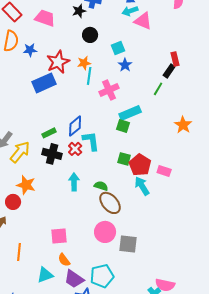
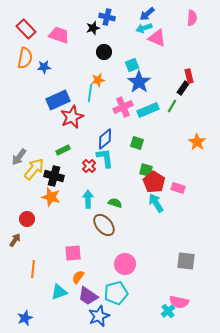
red star: (58, 62) -> (72, 117), moved
blue star: (125, 65) -> (139, 82), size x1.6
cyan line: (89, 76) -> (90, 93), moved
cyan rectangle: (130, 113) -> (148, 110), moved
blue diamond: (75, 126) -> (105, 139), moved
black cross: (52, 154) -> (54, 176), moved
green square: (124, 159) -> (146, 170), moved
orange star: (26, 185) -> (51, 197), moved
brown ellipse: (110, 203) -> (104, 225), moved
pink circle: (105, 232) -> (125, 264), moved
gray square: (128, 244) -> (186, 261), moved
orange semicircle: (64, 260) -> (78, 277), turned 72

